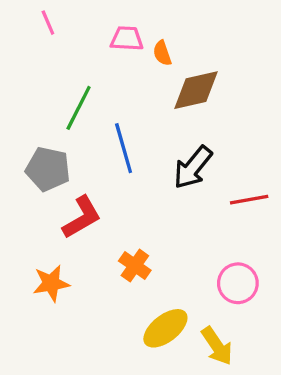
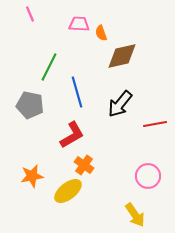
red L-shape: (82, 217) -> (72, 135), moved
yellow ellipse: (165, 328) -> (68, 191), moved

